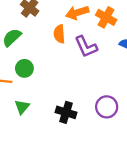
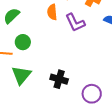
green triangle: (22, 107) -> (21, 75), size x1.5
purple circle: (107, 107) -> (92, 94), moved

